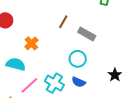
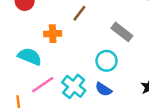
brown line: (63, 22) -> (79, 13), moved
orange cross: (31, 43) -> (53, 34), turned 32

